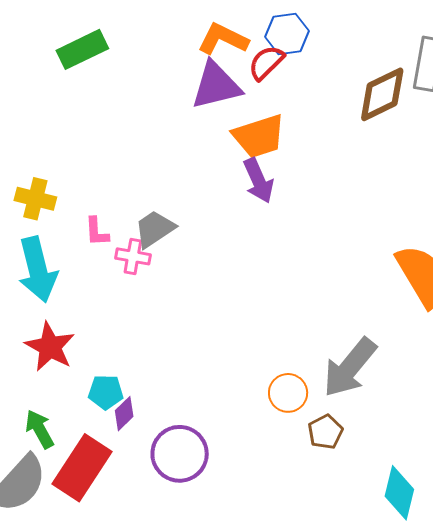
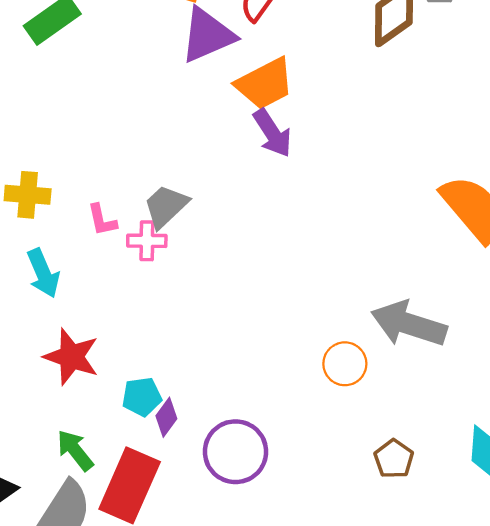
cyan arrow: (38, 270) -> (43, 273), size x0.7
gray arrow: (350, 367) -> (409, 324), turned 78
brown pentagon: (325, 432) -> (394, 459), moved

